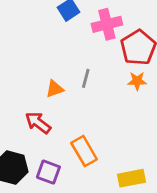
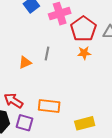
red arrow: (38, 123) -> (13, 101), moved
orange rectangle: (84, 151) -> (49, 106), turned -50

